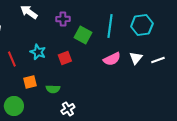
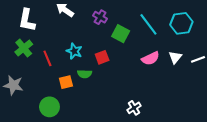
purple cross: (63, 19) -> (100, 17), turned 32
cyan line: (110, 26) -> (148, 24), turned -45
green semicircle: (53, 89) -> (85, 74), moved
white cross: (68, 109) -> (134, 108), moved

